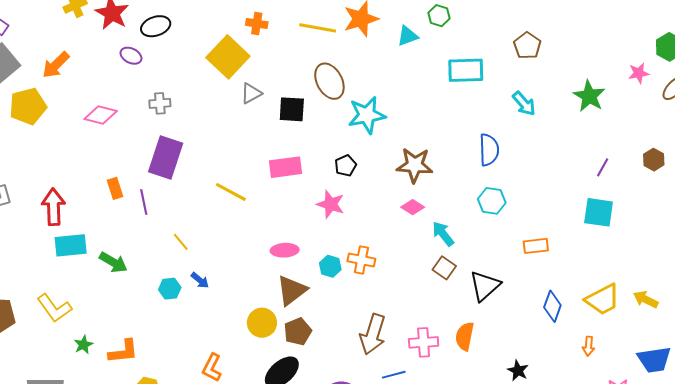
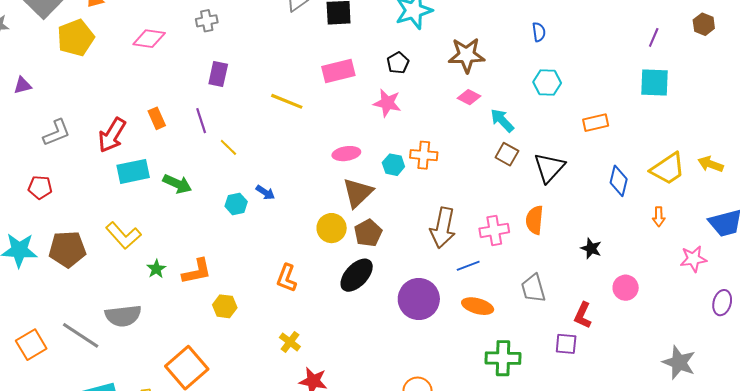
blue semicircle: (489, 150) -> (539, 32), size x0.6
purple rectangle: (166, 157) -> (218, 74), size x0.6
orange rectangle: (115, 188) -> (157, 118), moved
red arrow: (54, 207) -> (112, 135), turned -141
yellow line: (181, 242) -> (228, 147), moved

